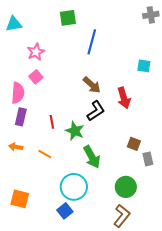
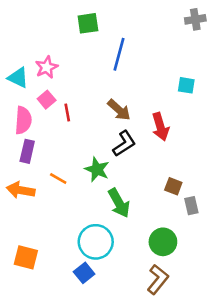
cyan triangle: (14, 24) -> (18, 78), moved, turned 36
red line: (52, 122) -> (67, 113), moved
orange arrow: (16, 147) -> (21, 190), size x1.5
orange line: (45, 154) -> (58, 178), moved

